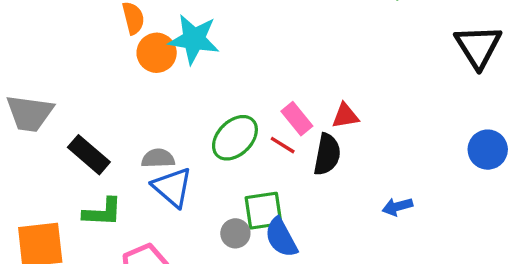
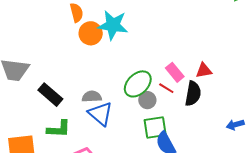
gray circle: (235, 233) -> (147, 100), moved

